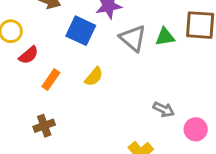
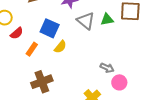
blue square: (81, 31) -> (50, 28), moved
brown cross: (44, 126) -> (42, 82), moved, size x1.5
pink circle: (196, 129) -> (119, 82), moved

